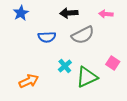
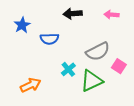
blue star: (21, 13) -> (22, 25), moved
gray semicircle: (83, 35) -> (98, 51), moved

